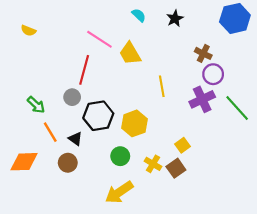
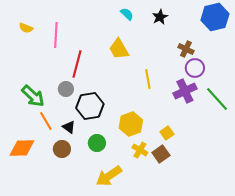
pink line: (99, 39) -> (56, 35), moved, turned 60
green arrow: (36, 105) -> (33, 96), size x1.4
yellow hexagon: (134, 123) -> (131, 124), moved
green circle: (120, 156) -> (97, 143), moved

